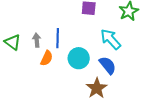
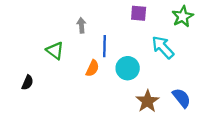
gray arrow: (37, 40) -> (81, 25), moved
blue semicircle: (108, 65) -> (182, 98), moved

